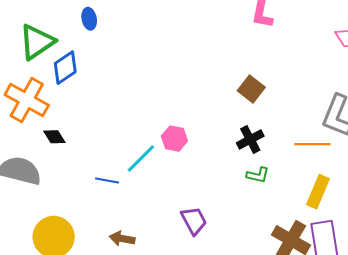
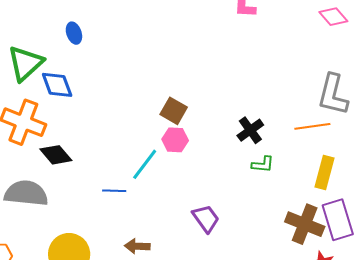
blue diamond: (65, 68) -> (57, 85), turned -68
brown square: (251, 89) -> (174, 111), moved
black diamond: (54, 137) -> (56, 155), size x1.4

